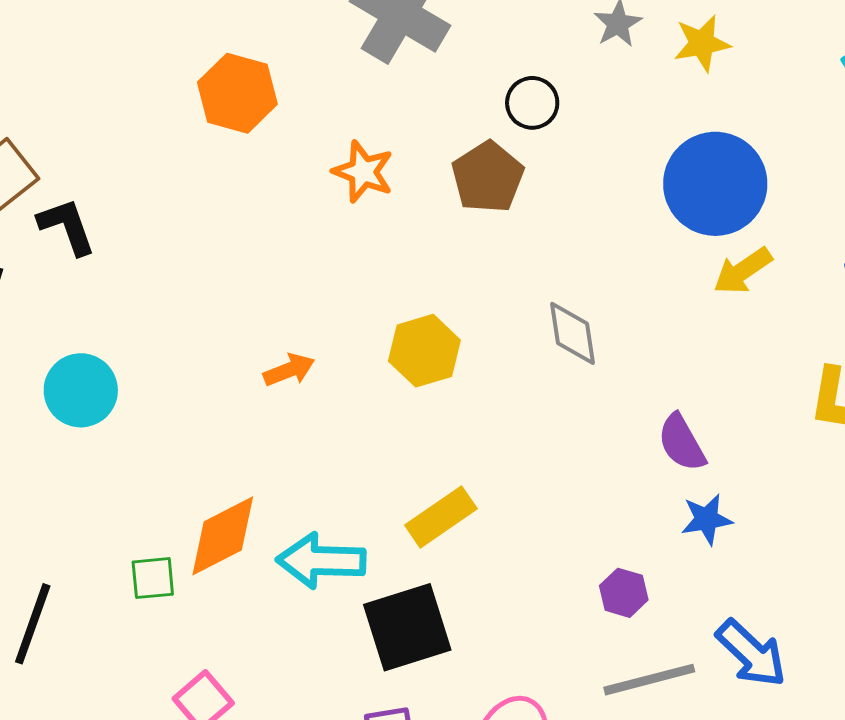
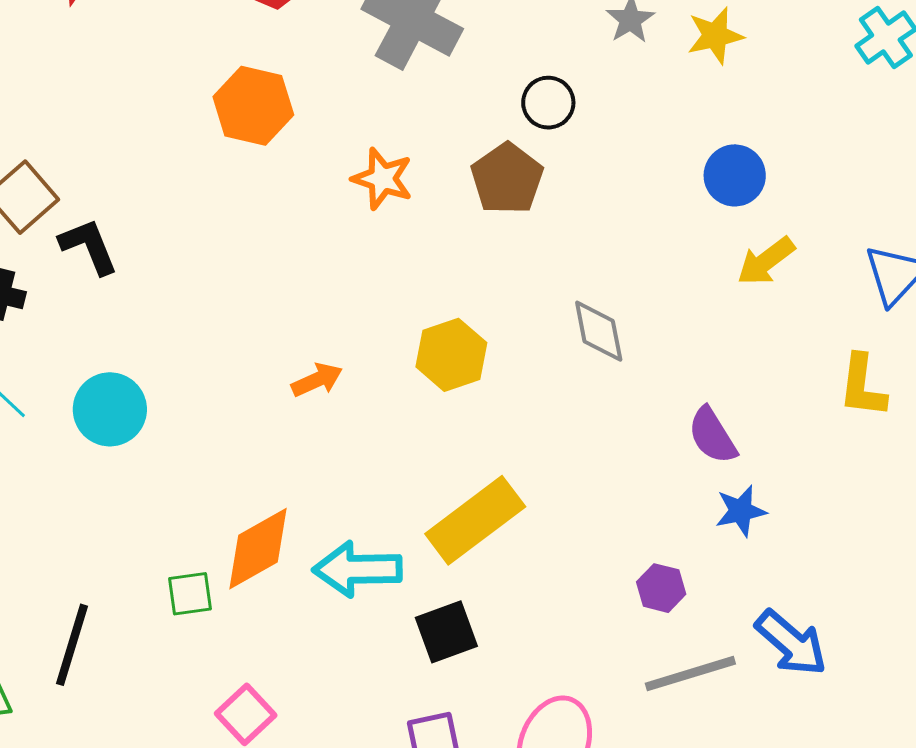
blue circle: (715, 184) -> (735, 175), size x0.6
yellow rectangle: (441, 517) -> (475, 520), size x1.4
black square: (407, 627) -> (446, 632), size x0.7

